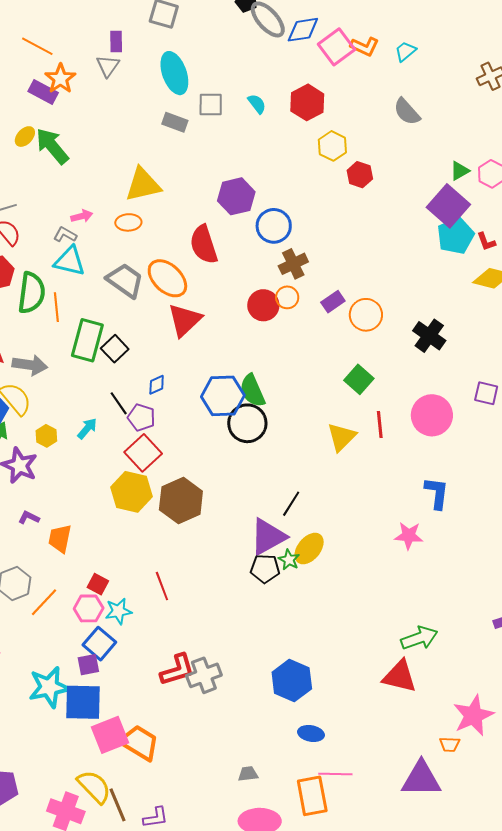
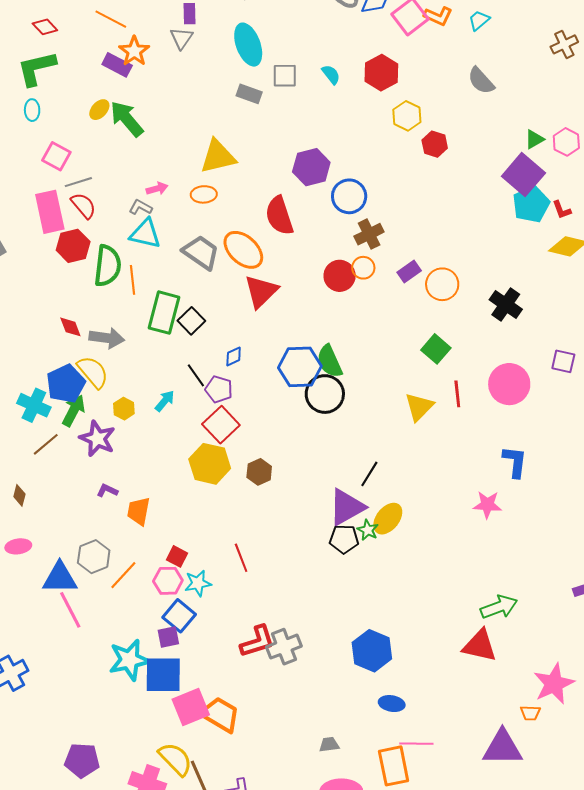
brown hexagon: (181, 500) -> (259, 472), size x0.6

